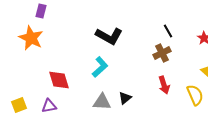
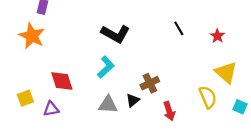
brown cross: (162, 53) -> (150, 83), moved
red arrow: (164, 85) -> (169, 111), moved
yellow square: (19, 105) -> (25, 98), moved

